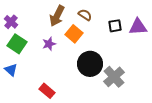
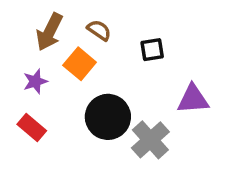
purple triangle: (138, 27) -> (193, 99), moved
red rectangle: (47, 91) -> (32, 128), moved

